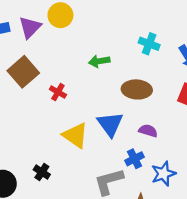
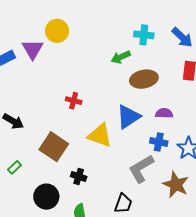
green arrow: (99, 61) -> (121, 57), moved
brown square: (23, 72) -> (54, 147), moved
blue triangle: (110, 124) -> (128, 117), turned 48
blue cross: (134, 159) -> (159, 142), turned -36

